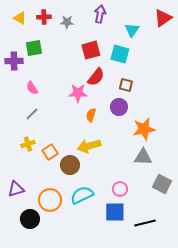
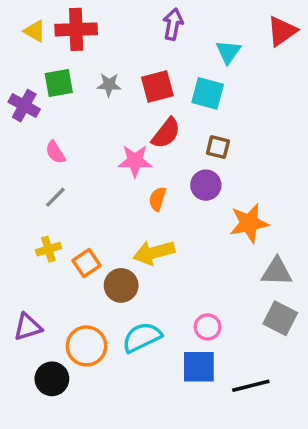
red cross: (44, 17) -> (76, 29), size x1.6
gray star: (67, 22) -> (109, 85), moved
purple cross: (14, 61) -> (24, 106), turned 30
gray triangle: (143, 157) -> (277, 272), moved

